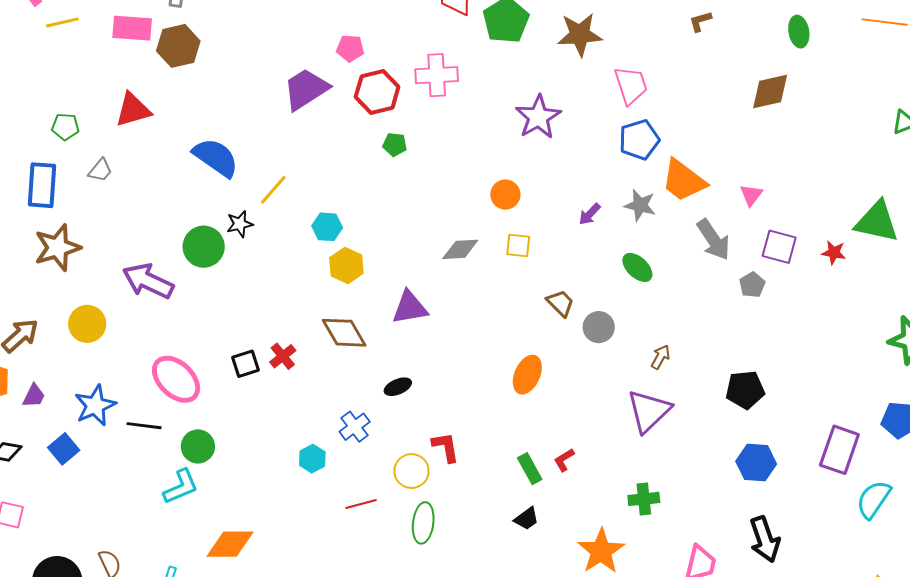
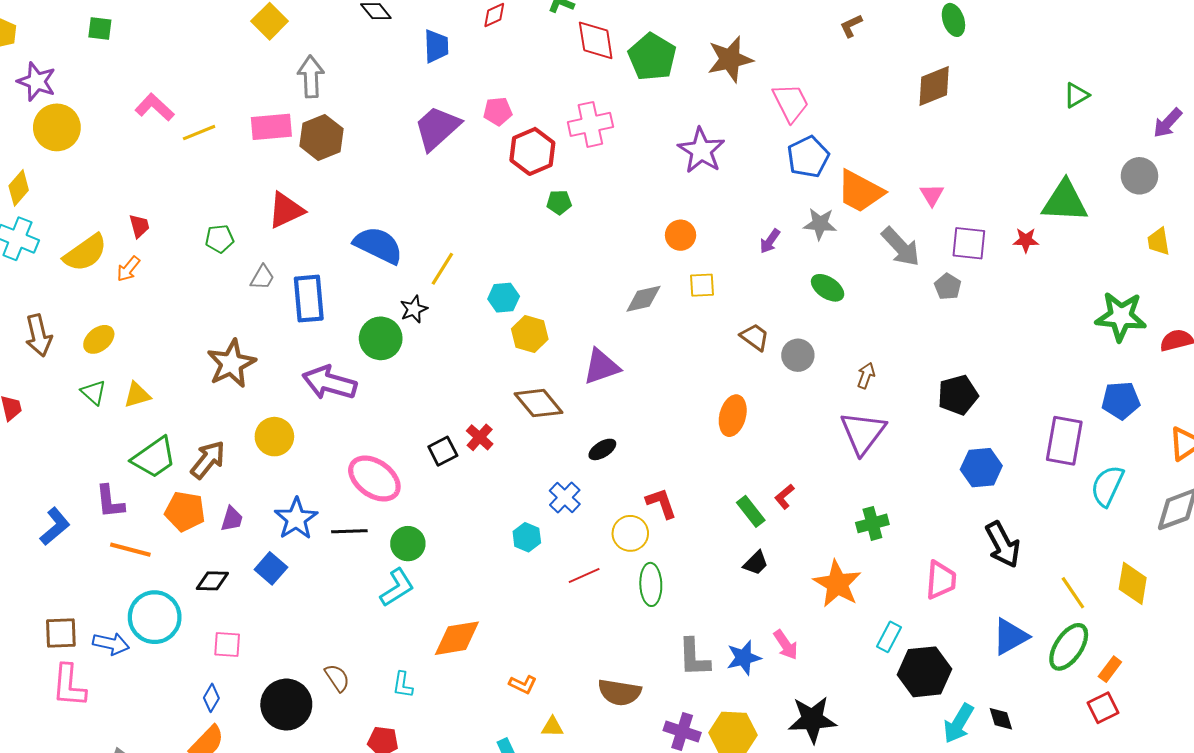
purple trapezoid: (306, 89) -> (437, 128), moved
blue rectangle: (42, 185) -> (309, 299), moved

